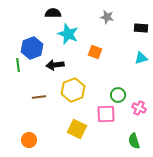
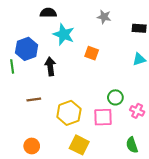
black arrow: (55, 65) -> (50, 66), turned 90
yellow hexagon: (73, 90) -> (69, 113), moved
yellow square: (77, 129) -> (79, 145), moved
orange circle: (29, 140) -> (32, 146), moved

